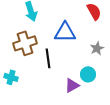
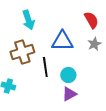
gray star: (97, 48) -> (94, 44), moved
cyan circle: (88, 74) -> (68, 75), moved

